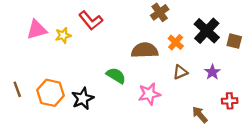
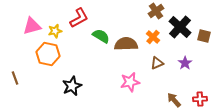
brown cross: (160, 12) -> (156, 11), moved
red L-shape: (91, 20) -> (79, 18), turned -80
green semicircle: (116, 76) -> (101, 36), moved
orange hexagon: (51, 93) -> (48, 54), moved
red cross: (230, 101) -> (200, 99), moved

